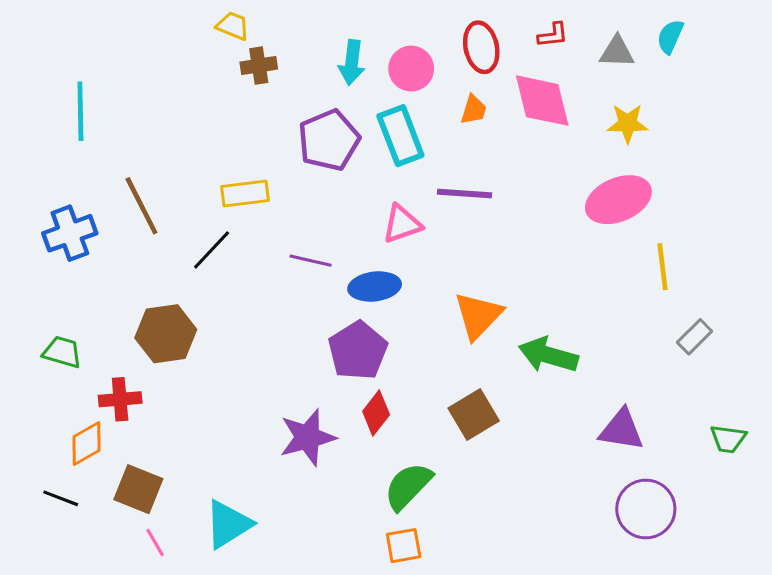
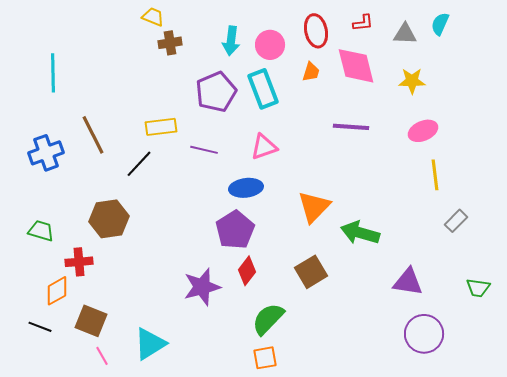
purple line: (464, 194) -> (351, 127), moved
pink ellipse: (618, 200) -> (423, 131), moved, size x0.7
purple line: (311, 261) -> (204, 150), moved

